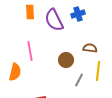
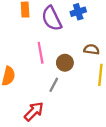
pink line: (30, 51) -> (41, 53), moved
gray line: (79, 80) -> (54, 85), moved

